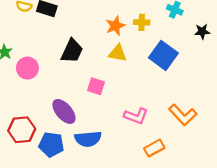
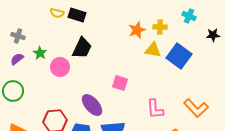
black trapezoid: (72, 51) -> (82, 48), moved
yellow triangle: (118, 53) -> (153, 50), moved
pink L-shape: (136, 116) -> (155, 109), turned 65

